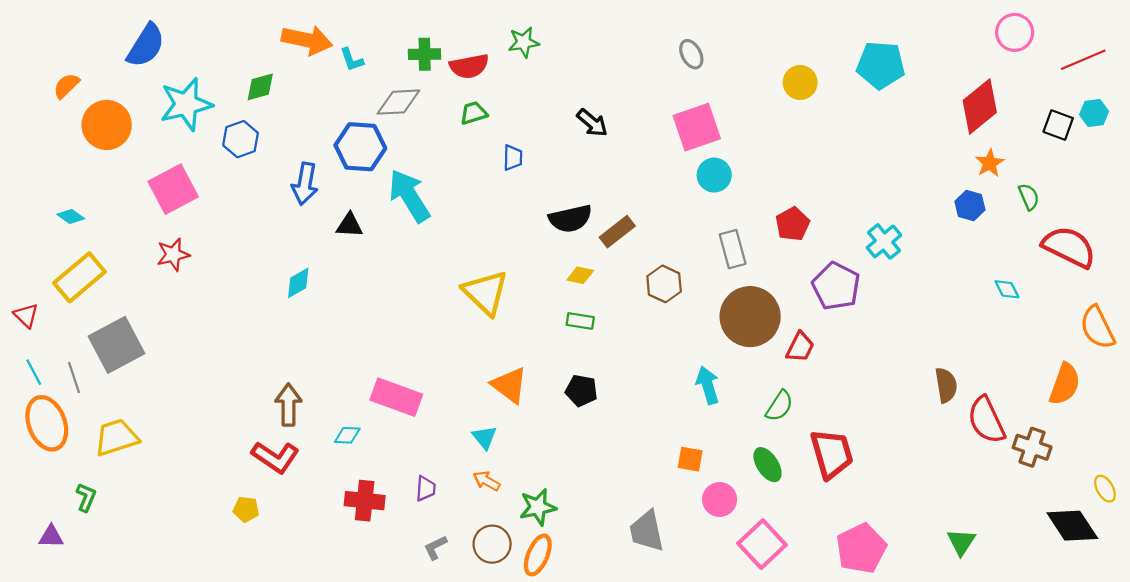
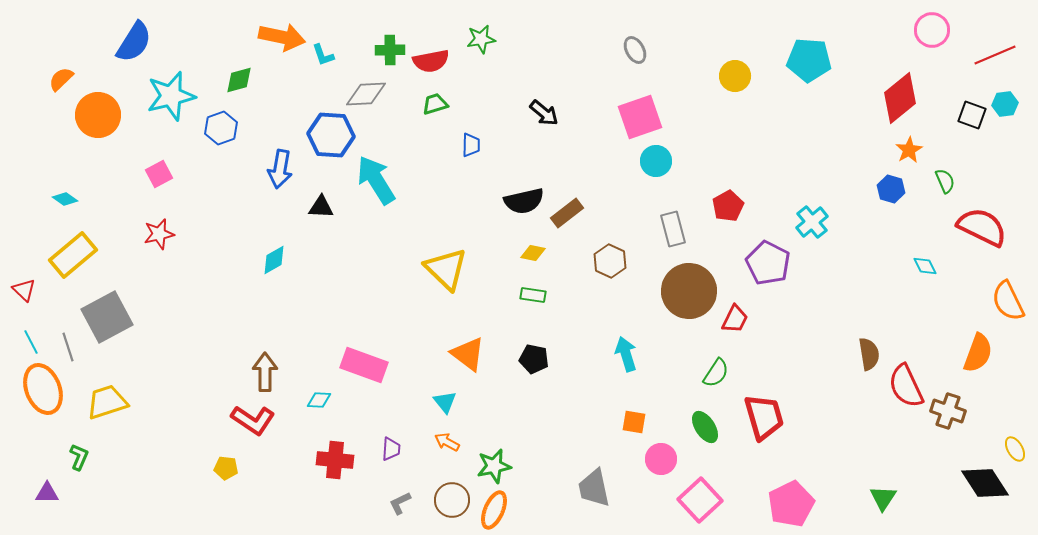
pink square: (173, 189) -> (159, 174), size x0.6
cyan arrow: (708, 385) -> (626, 354), moved

